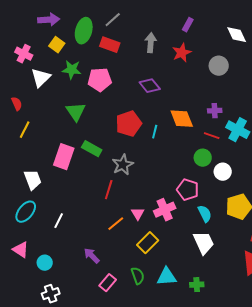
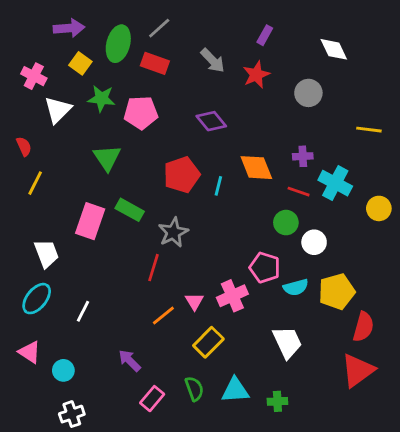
gray arrow: (151, 43) -> (213, 61), turned 132
cyan semicircle: (205, 214) -> (296, 287), moved, turned 102

